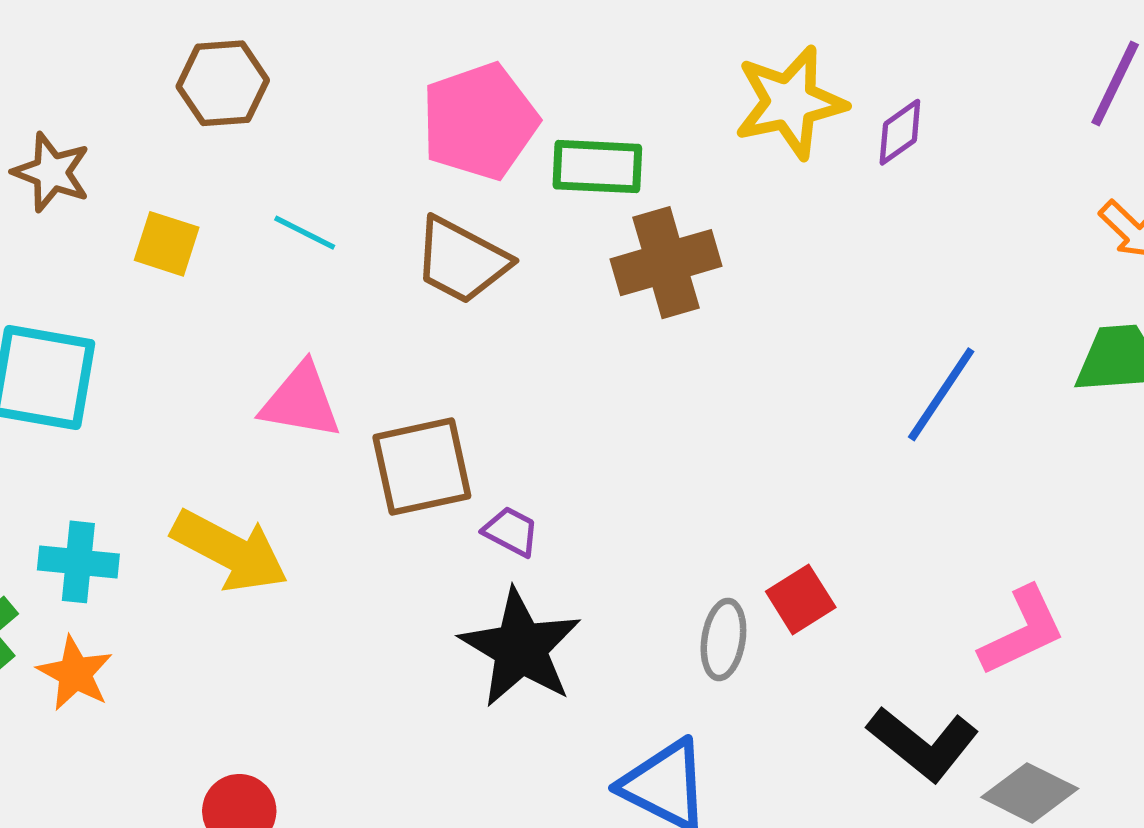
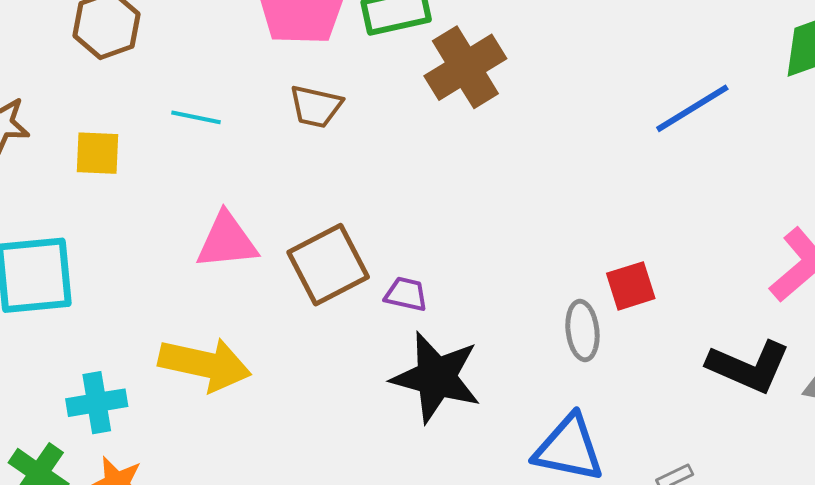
brown trapezoid: (461, 260) -> (316, 106), size x0.7
blue line: (941, 394) -> (692, 108), turned 40
red square: (801, 599) -> (631, 286), turned 30

